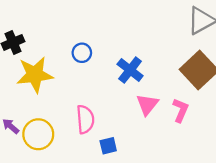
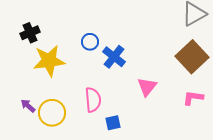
blue cross: (130, 70) -> (114, 57), moved
pink L-shape: (181, 110) -> (193, 98), moved, turned -105

